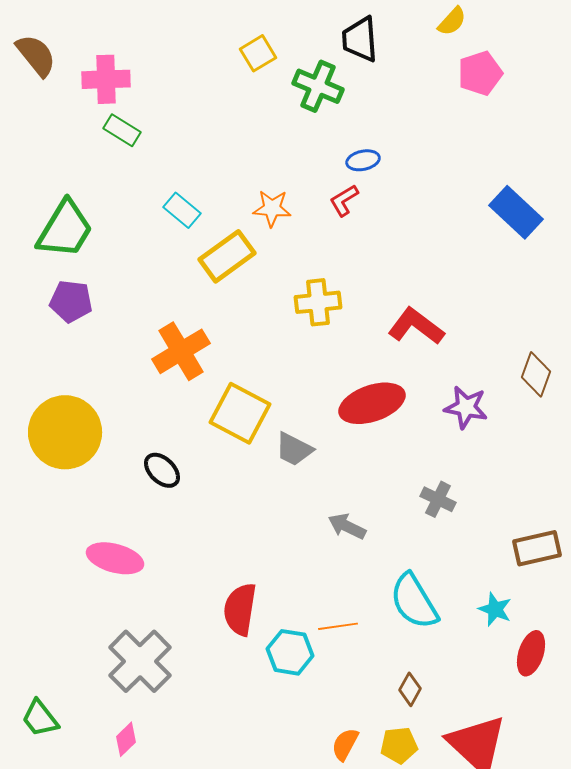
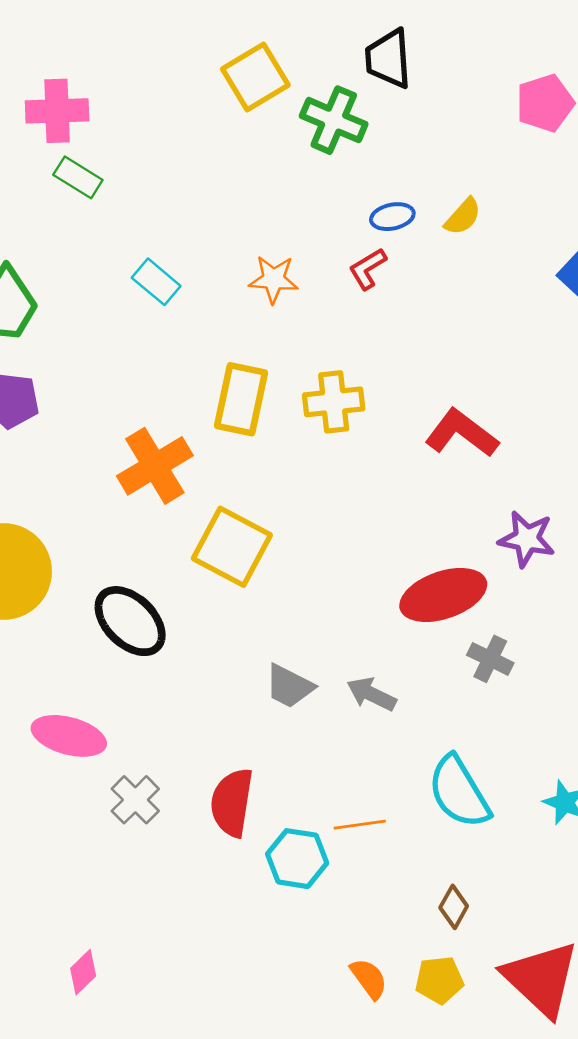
yellow semicircle: (452, 21) -> (463, 217), moved
yellow square: (258, 53) -> (255, 77), size x1.4
yellow rectangle: (227, 256) -> (241, 399), moved, turned -42
red ellipse: (372, 403) -> (443, 595), moved
gray trapezoid: (294, 449) -> (289, 686), moved
black ellipse: (162, 470) -> (130, 621), size x1.5
gray cross: (140, 661) -> (135, 800), moved, size x0.6
orange semicircle: (345, 744) -> (369, 979), turned 116

